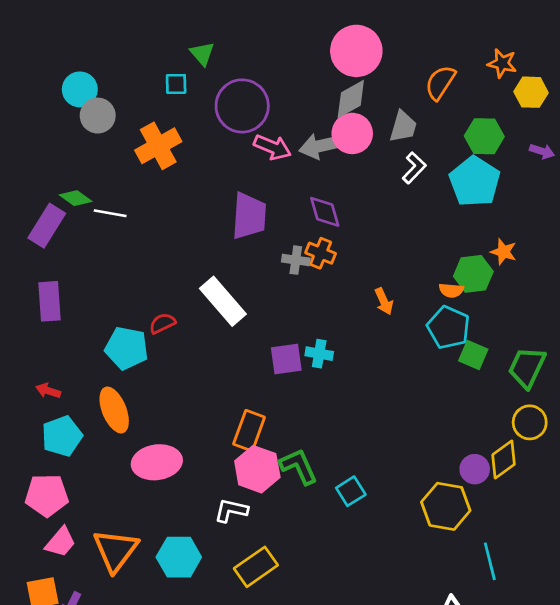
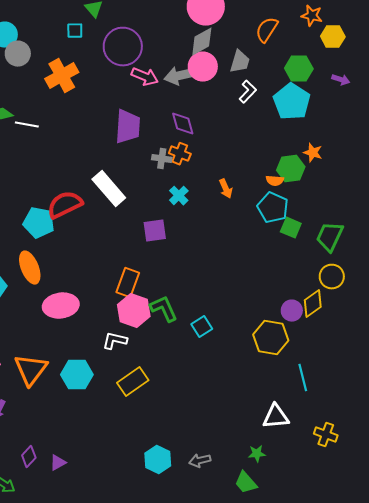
red semicircle: (162, 323) -> (65, 205), size x1.8
cyan cross: (319, 354) -> (179, 196), moved, turned 36

